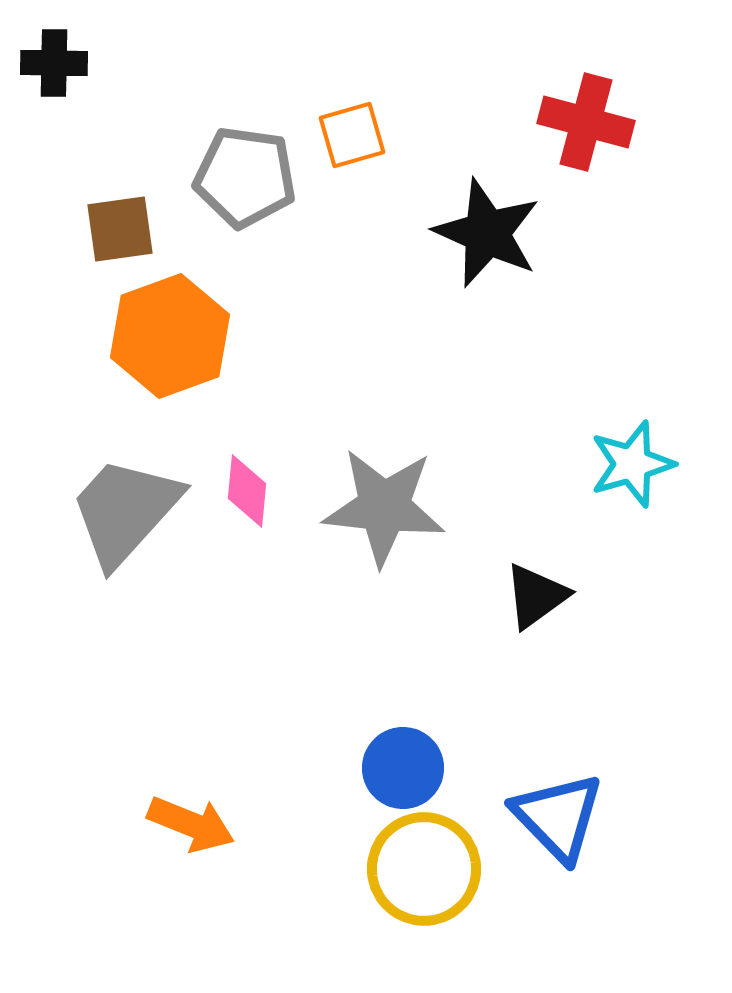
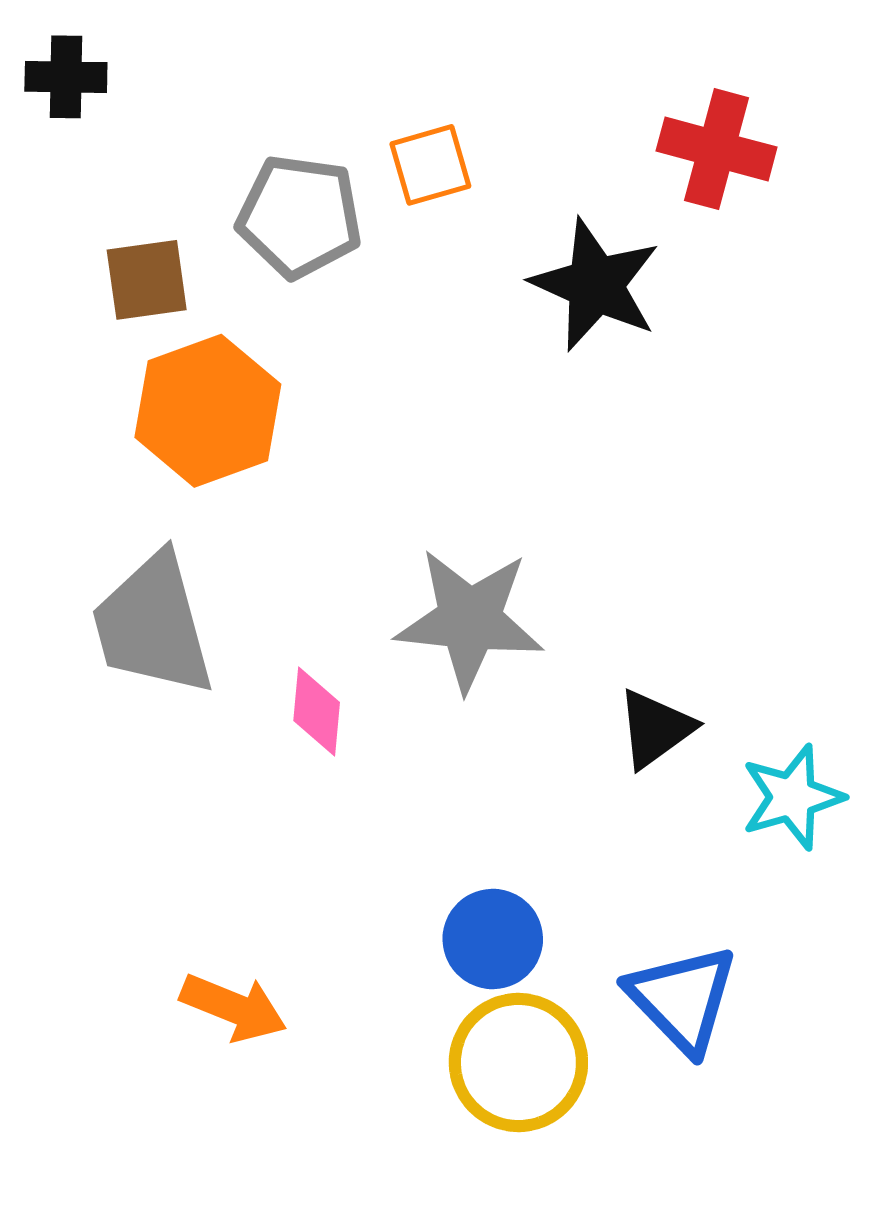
cyan star: (632, 464) -> (792, 797), moved
pink diamond: (247, 491) -> (317, 712), moved
gray trapezoid: (125, 511) -> (153, 625), turned -57

